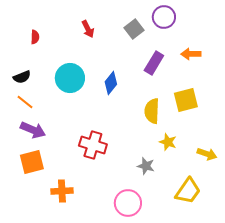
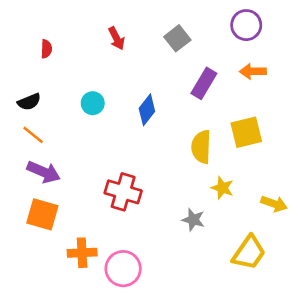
purple circle: (164, 17) -> (246, 25), moved
cyan circle: (70, 78) -> (93, 103), size x0.6
orange square: (32, 162) -> (42, 214), turned 30
pink circle: (128, 203) -> (123, 269), moved

